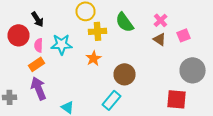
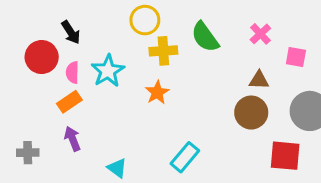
pink square: (184, 35) -> (296, 57), turned 32
brown triangle: (160, 39) -> (259, 80), moved, turned -32
cyan star: (62, 44) -> (108, 71), turned -30
brown circle: (124, 74) -> (251, 113), moved
purple arrow: (38, 88) -> (72, 139), size x0.7

